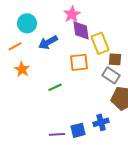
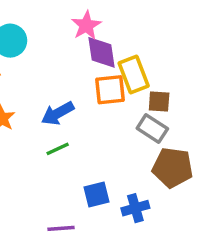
blue arrow: (48, 42) -> (58, 113), moved
orange square: (79, 62) -> (110, 90), moved
blue square: (78, 130) -> (96, 195), moved

